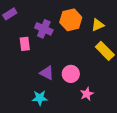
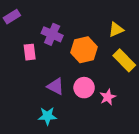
orange hexagon: (71, 20) -> (84, 50), moved
pink star: (87, 94) -> (108, 97), moved

